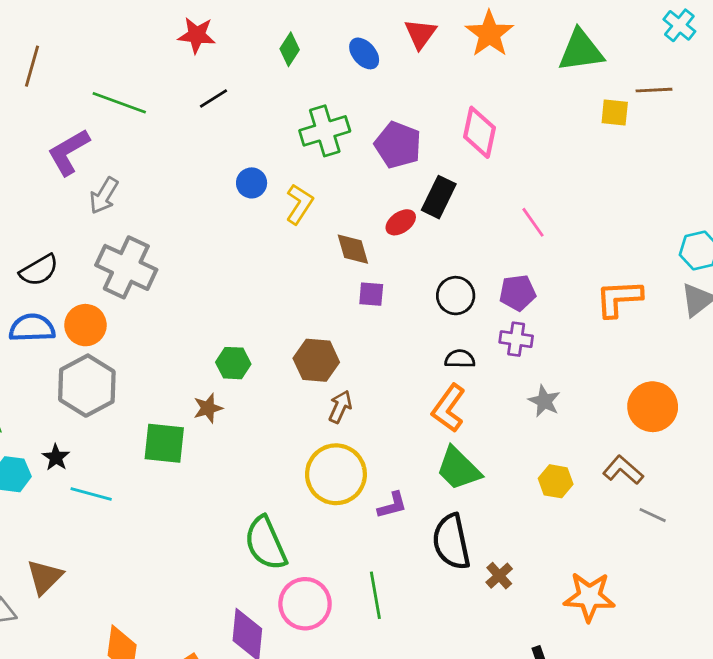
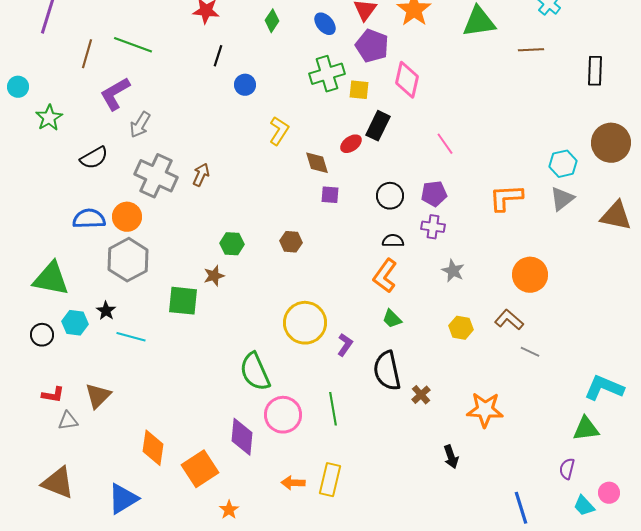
brown line: (32, 66) -> (87, 54), moved
black line: (214, 99) -> (218, 56), turned -40
green line: (119, 103) -> (133, 45), moved
yellow square: (615, 113) -> (359, 90), moved
green cross: (325, 131) -> (327, 74), moved
purple pentagon: (398, 145) -> (372, 46), moved
blue circle: (252, 183) -> (245, 85), moved
black semicircle: (39, 270) -> (94, 158), moved
brown hexagon: (316, 360) -> (291, 242), size x0.7
brown arrow: (340, 407) -> (201, 175), moved
green trapezoid: (458, 469) -> (392, 319), size x0.6
purple L-shape: (392, 505) -> (345, 345), turned -40

